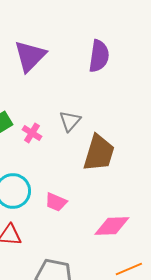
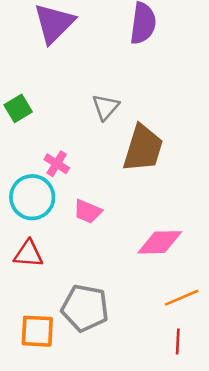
pink cross: (32, 133) -> (57, 164), moved

